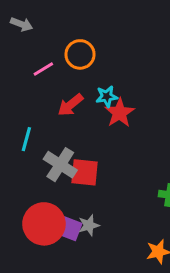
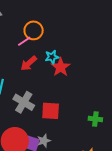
pink line: (43, 69) -> (24, 41), moved
red square: (85, 172) -> (51, 111), moved

